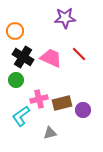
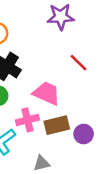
pink trapezoid: (51, 58) -> (47, 93), moved

